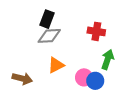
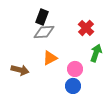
red cross: (96, 31) -> (86, 28), turned 35
blue circle: (95, 81) -> (73, 86), moved

